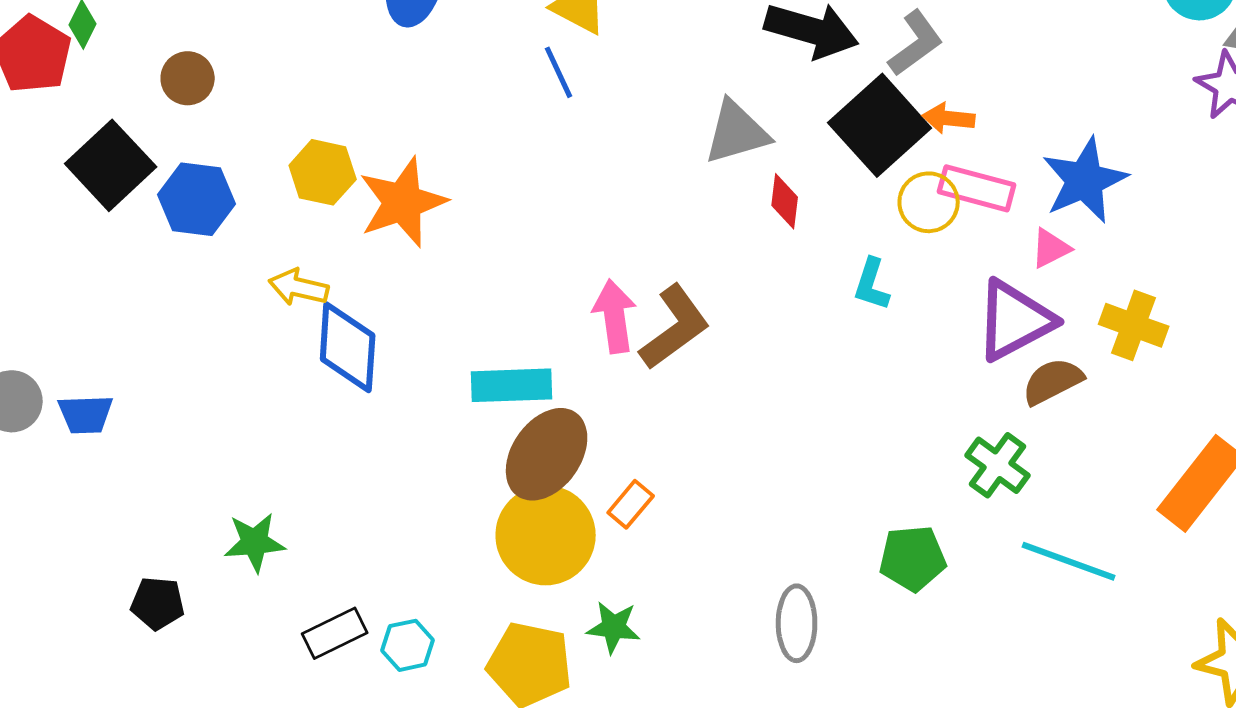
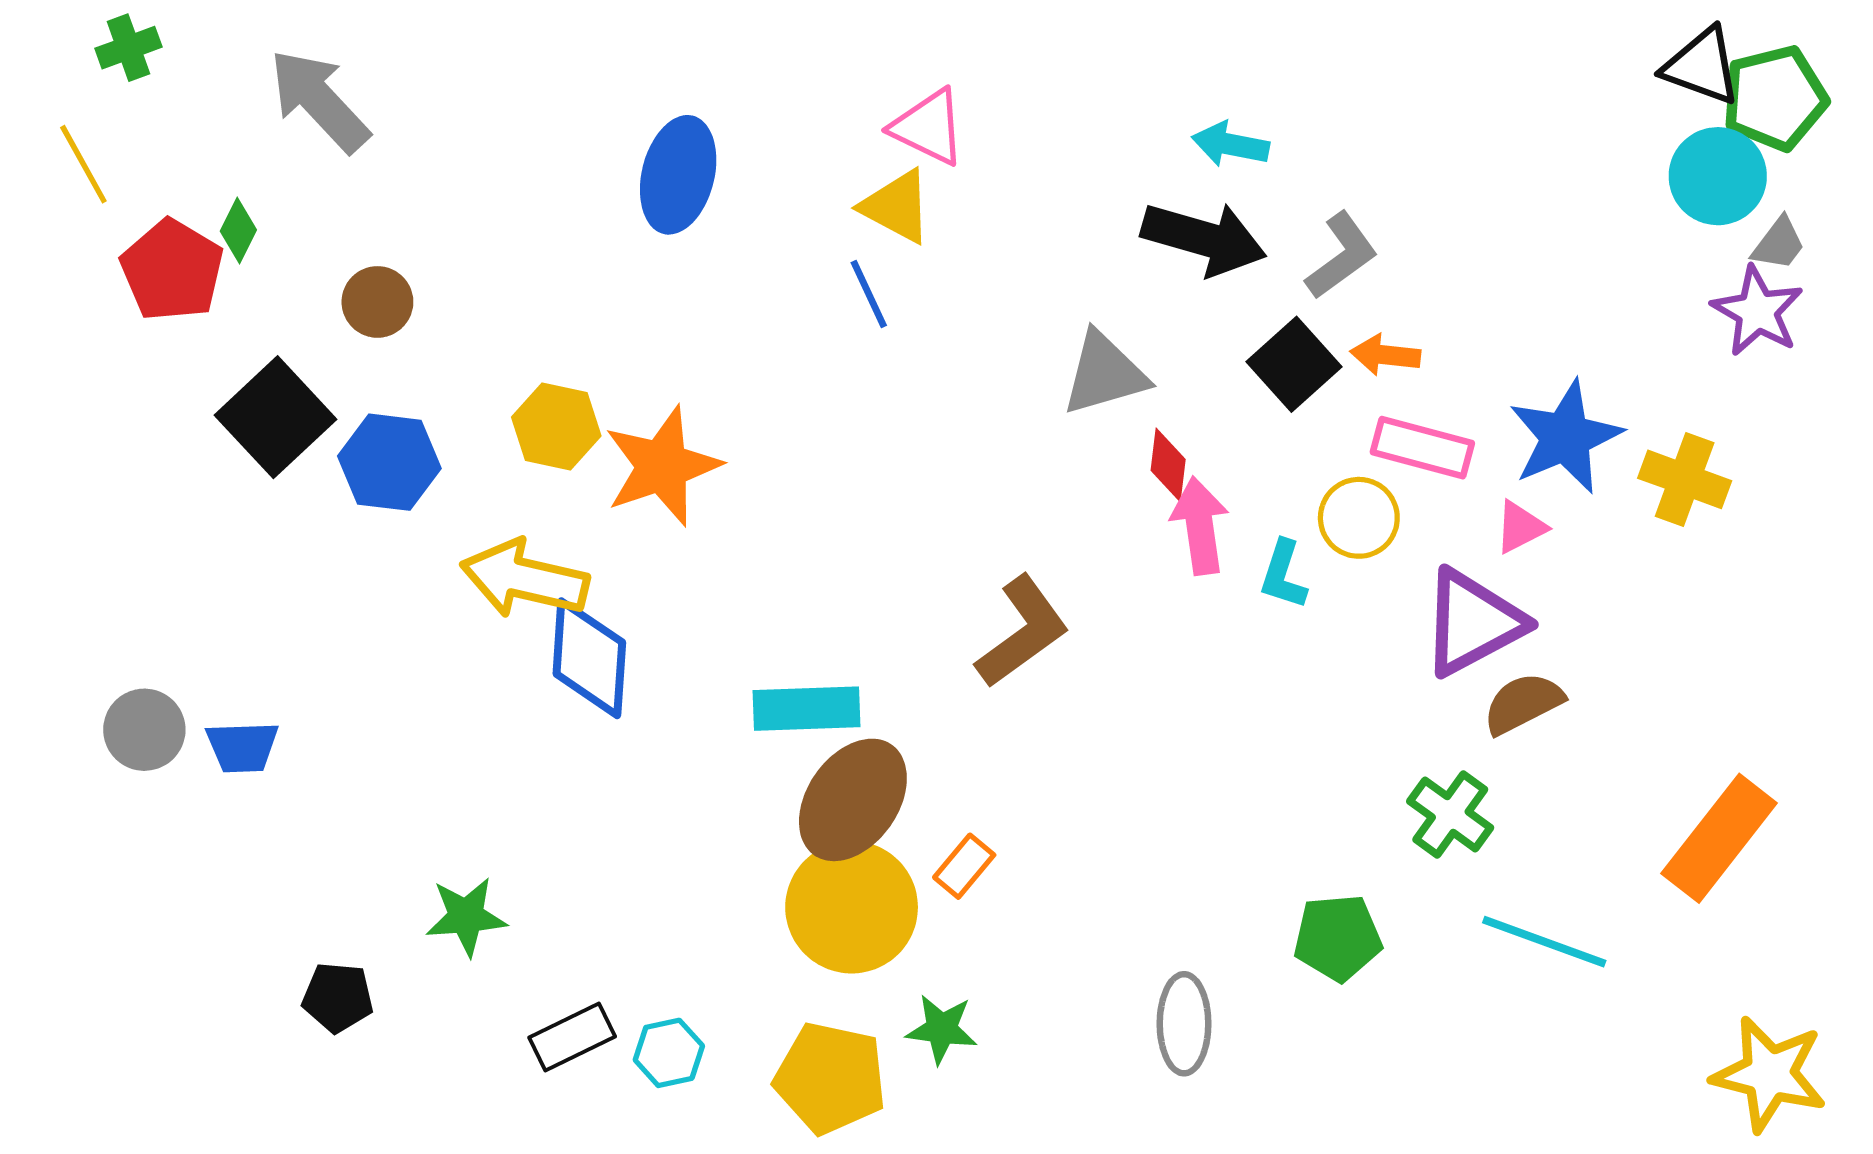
black square: (880, 125) -> (1294, 364), size x0.7
yellow circle: (929, 202) -> (1359, 518), moved
yellow arrow: (299, 287) -> (524, 579), size x1.6
pink arrow: (615, 316) -> (1200, 526), moved
yellow cross: (1134, 325) -> (1685, 479), moved

